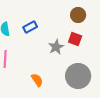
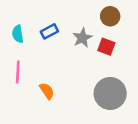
gray star: (56, 47) -> (82, 38), moved
orange semicircle: (37, 80) -> (47, 91), moved

